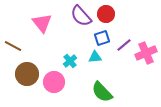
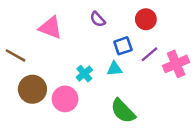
red circle: (106, 14) -> (146, 19), moved
purple semicircle: (81, 16) -> (98, 19), size x0.6
pink triangle: (42, 23) -> (51, 28), turned -30

